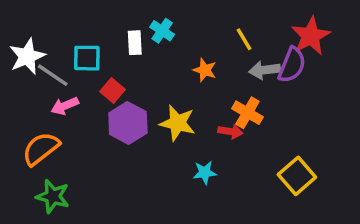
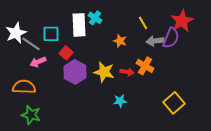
white rectangle: (135, 43) -> (79, 25), size x1.6
red arrow: (230, 132) -> (127, 72), moved
orange semicircle: (41, 149) -> (24, 87), turned 40

